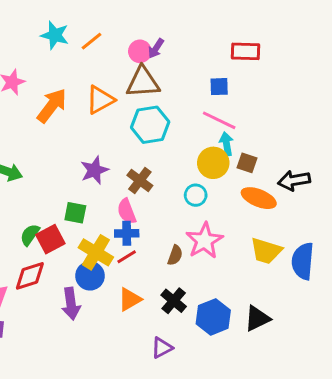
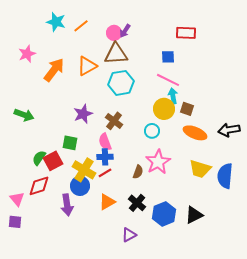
black arrow: (294, 180) -> (229, 130), moved

